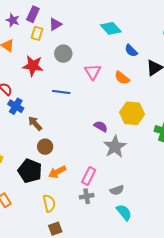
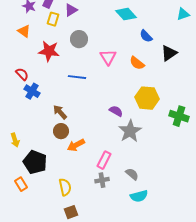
brown arrow: (35, 123) -> (60, 112), moved
black pentagon: (30, 171) -> (35, 162), moved
orange arrow: (57, 172) -> (76, 145), moved
gray semicircle: (117, 190) -> (132, 174), turned -120
cyan semicircle: (124, 212) -> (139, 196), turned 114

